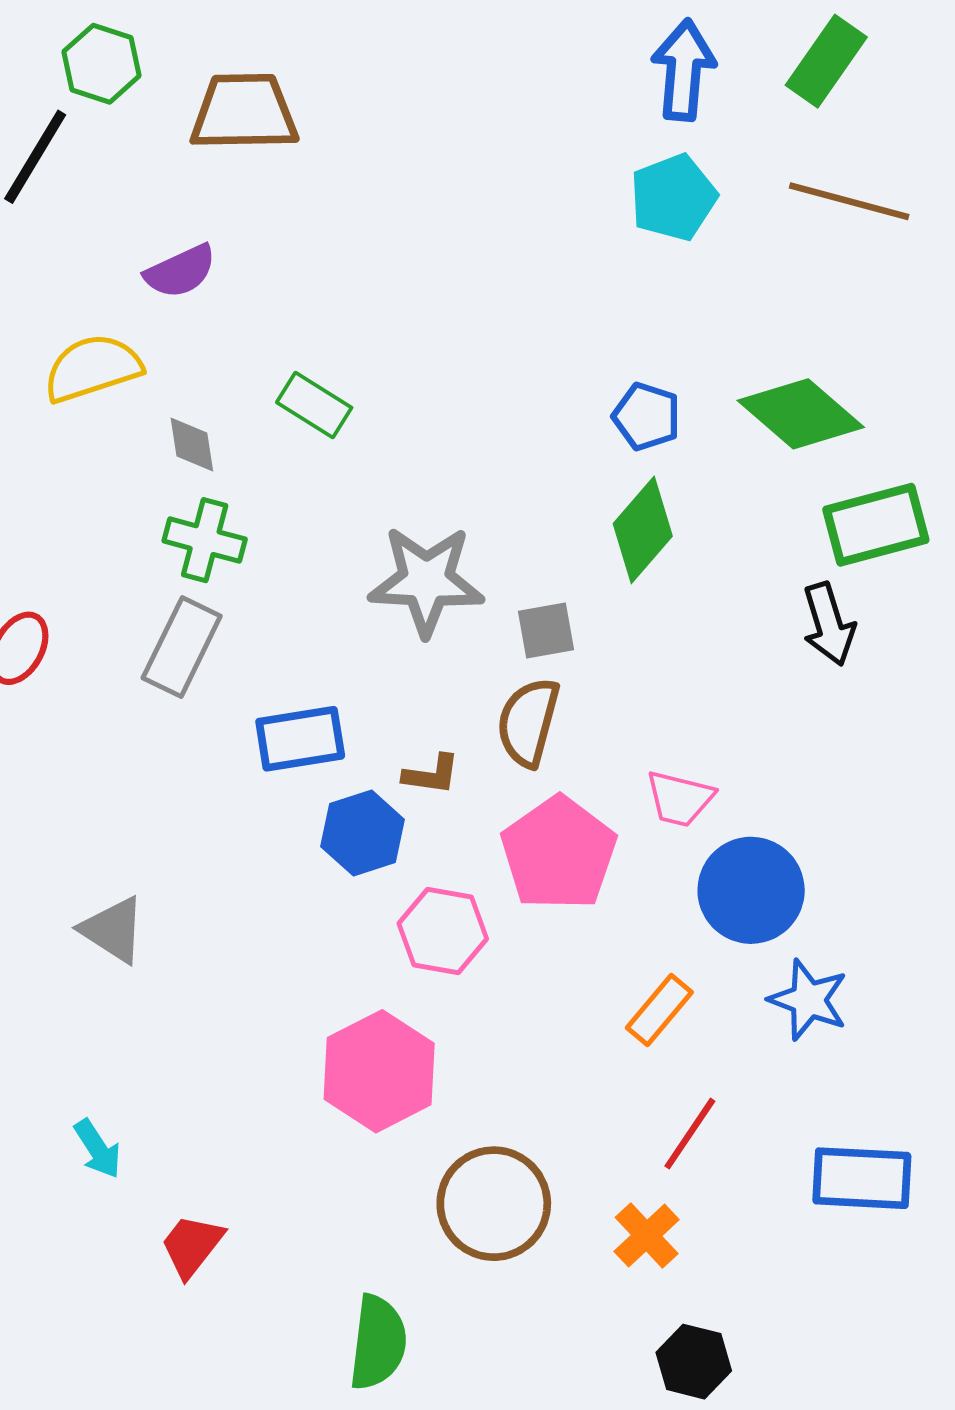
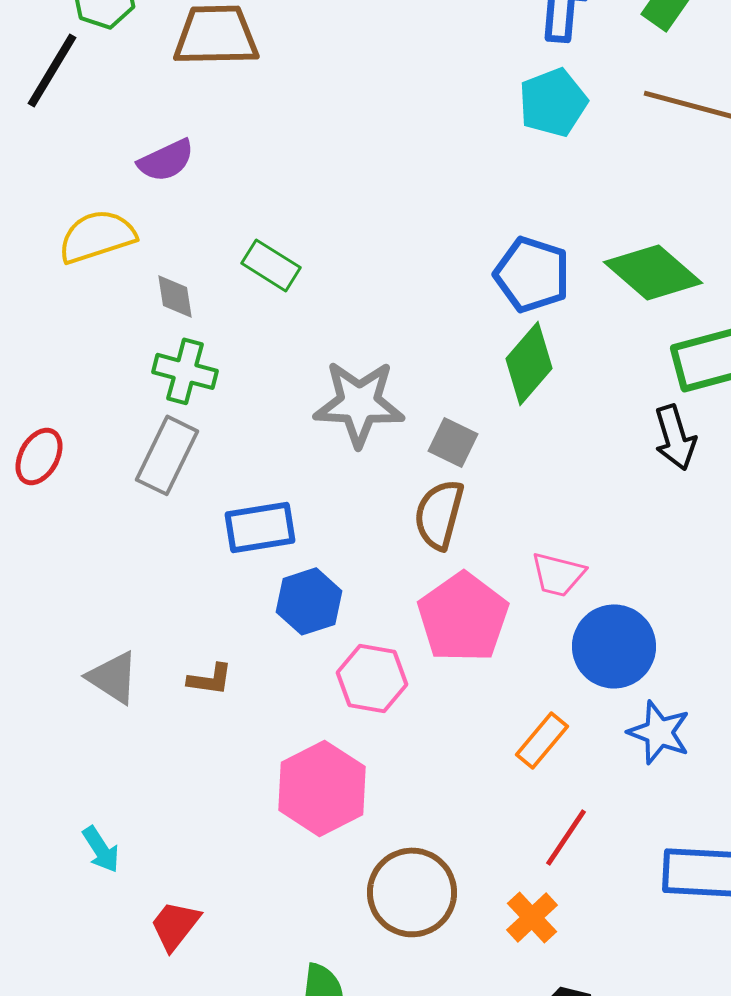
blue pentagon: (647, 416) -> (532, 274), size x1.4
gray square: (546, 630) -> (453, 442), turned 36
brown L-shape: (431, 774) -> (210, 679), moved

